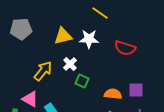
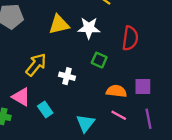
red semicircle: (125, 48) -> (130, 38), turned -100
white cross: (70, 64) -> (67, 76), moved, turned -32
green square: (82, 81) -> (99, 60), moved

